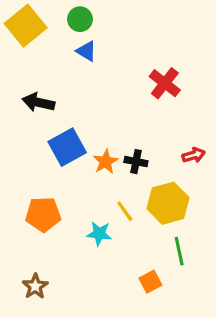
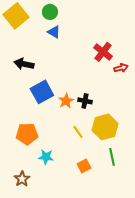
red arrow: (194, 155) -> (121, 68), moved
cyan star: (99, 234) -> (46, 157), moved
orange square: (150, 282) -> (84, 166), moved

